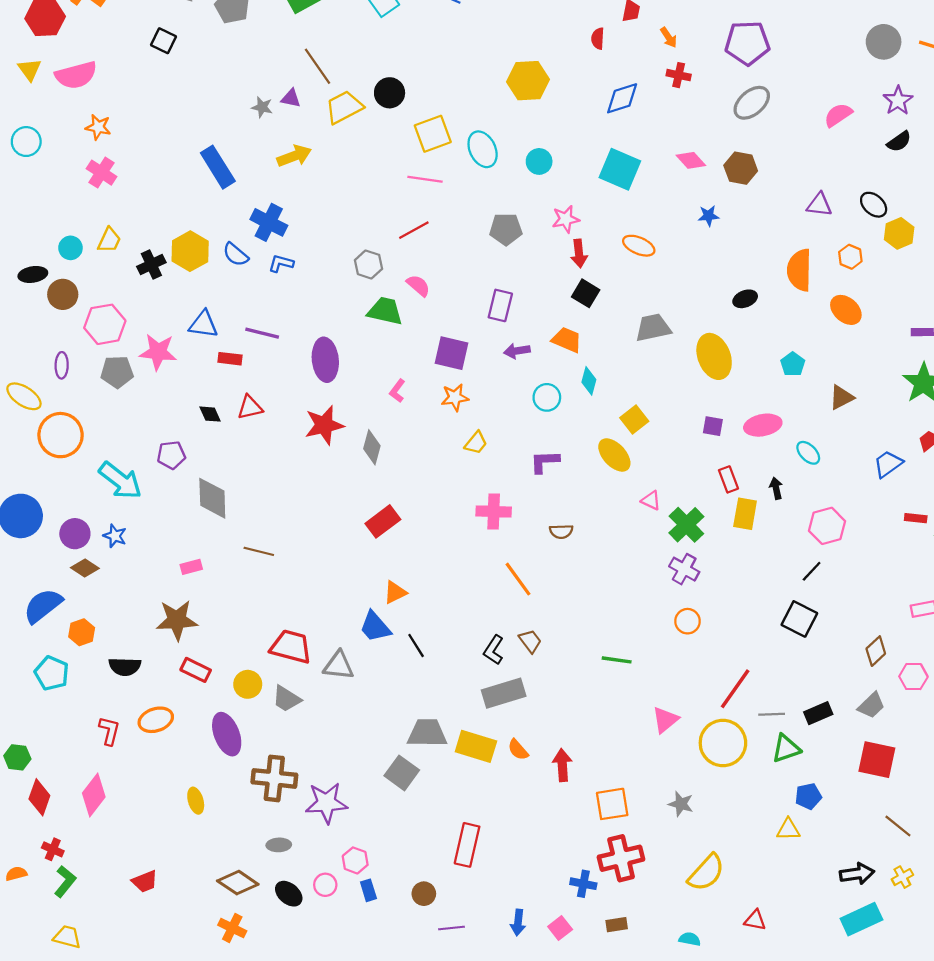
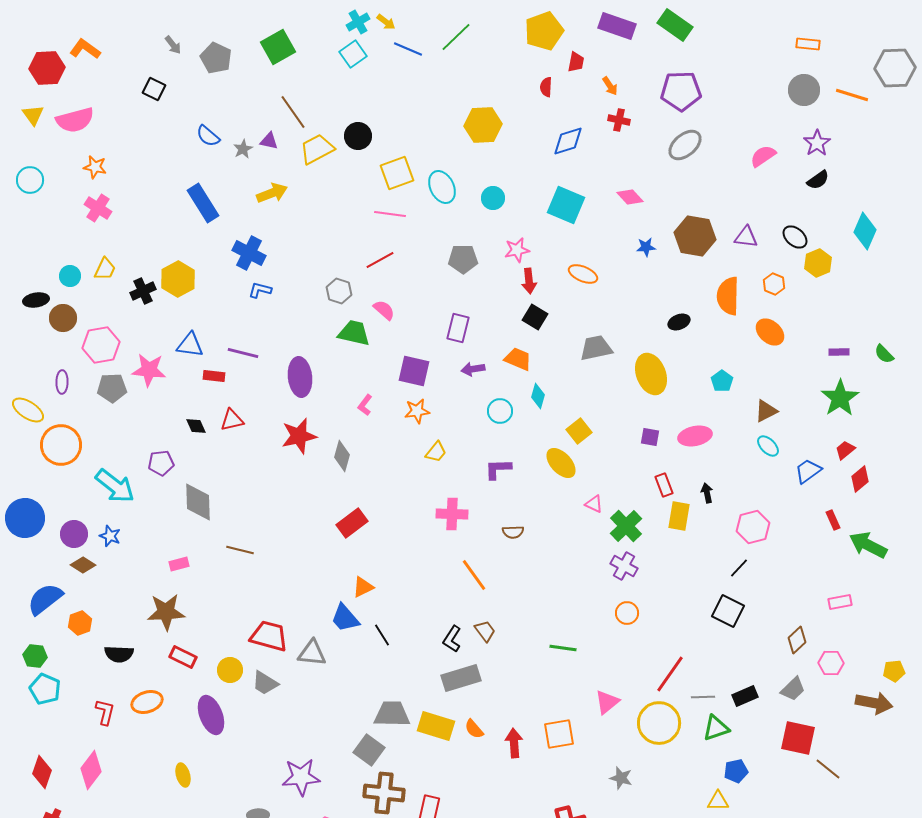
gray star: (262, 107) -> (243, 149), turned 30
brown hexagon: (741, 168) -> (695, 236), moved, size x1.4
blue semicircle: (236, 255) -> (208, 136), moved
cyan ellipse: (808, 453) -> (768, 446), moved
red rectangle: (916, 518) -> (833, 520), turned 60
cyan pentagon: (52, 673) -> (45, 689), moved
green hexagon: (17, 757) -> (35, 656), moved
brown cross: (274, 778) -> (384, 793), moved
orange square: (612, 804) -> (559, 734), moved
brown line: (898, 826) -> (828, 769), moved

